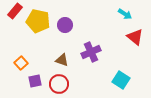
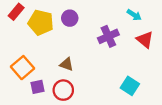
purple circle: (65, 25) -> (70, 18), moved
purple cross: (91, 52) -> (108, 36), moved
orange square: (21, 63) -> (22, 68), size x1.5

